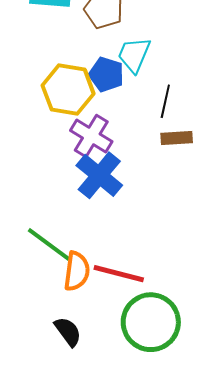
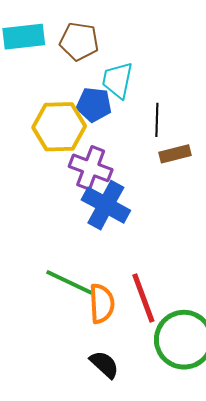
red line: (119, 274) -> (143, 298), turned 66

